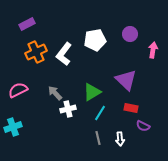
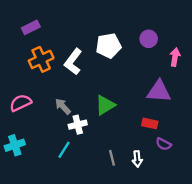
purple triangle: (126, 80) -> (159, 91), moved, turned -40
cyan line: (100, 113) -> (64, 150), moved

